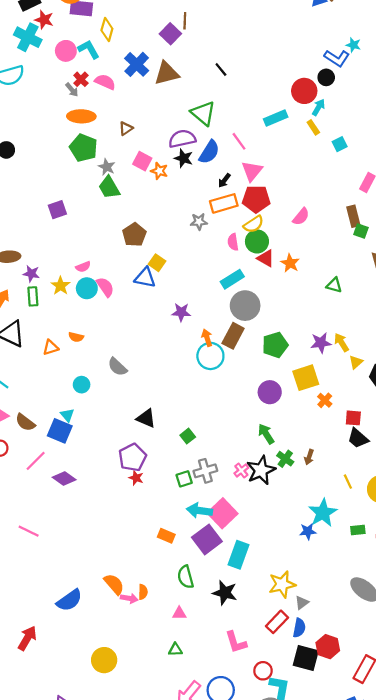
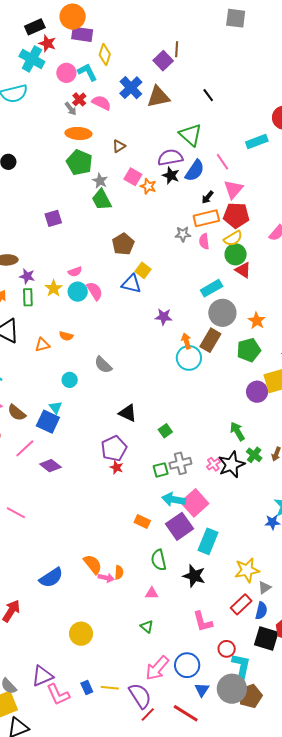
pink semicircle: (233, 242) -> (204, 241), moved
orange star: (290, 263) -> (257, 321), moved
purple circle: (270, 392) -> (257, 392), moved
green triangle: (175, 650) -> (147, 626), turned 40

